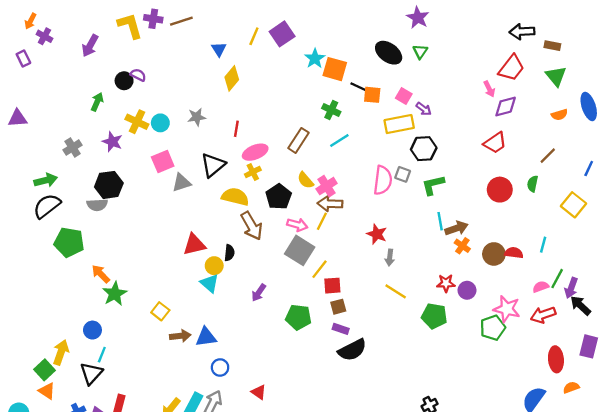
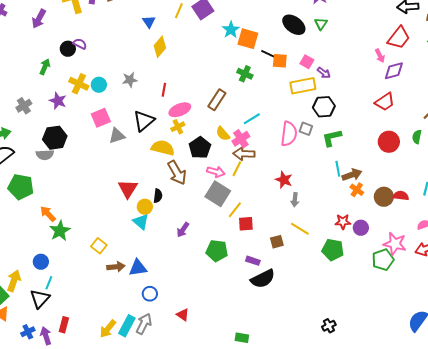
cyan line: (339, 140) -> (252, 119), moved
red triangle: (194, 245) -> (128, 189), turned -45
brown square: (338, 307) -> (277, 242), moved

